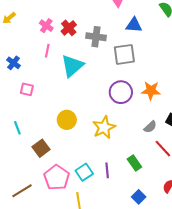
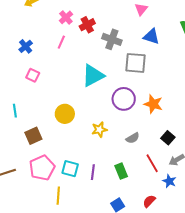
cyan triangle: (72, 66) -> (93, 76), moved
yellow star: (104, 127) -> (99, 130), size x0.7
gray semicircle: (150, 127) -> (133, 138), moved
cyan square: (84, 172) -> (70, 169), turned 36

